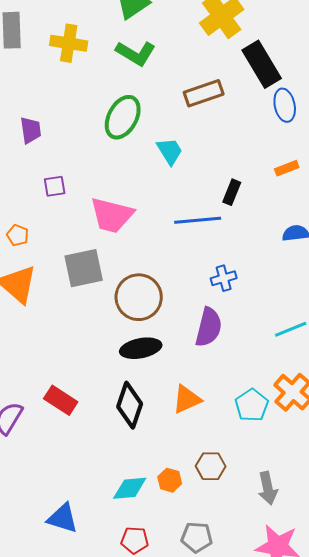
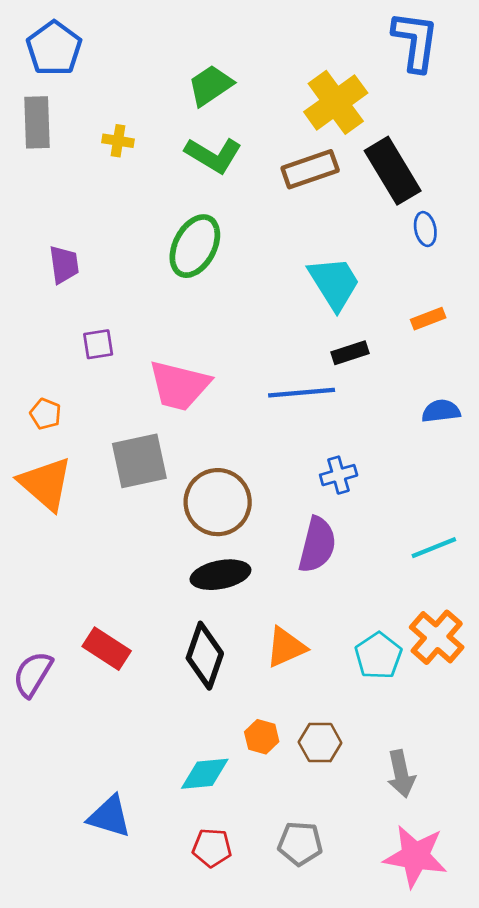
yellow cross: (69, 43) -> (118, 141), size x0.6
brown rectangle: (204, 93) -> (310, 169), moved
blue ellipse: (285, 105) -> (425, 229), size x0.7
cyan trapezoid: (170, 151) -> (334, 283), moved, size x1.4
black rectangle: (232, 192) -> (350, 353), turned 50
orange hexagon: (170, 480) -> (262, 737), moved

